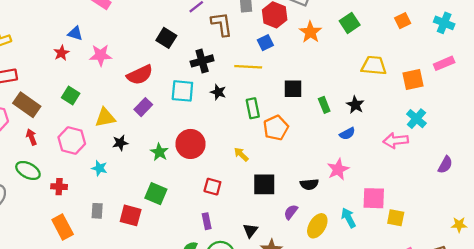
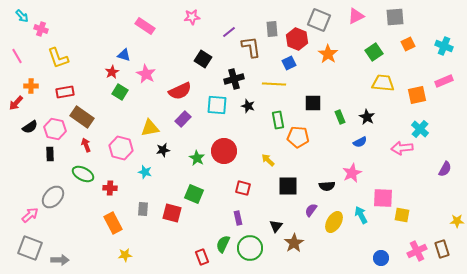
green square: (350, 23) -> (374, 52), moved
pink star: (101, 55) -> (146, 74), turned 30
green square: (71, 96) -> (120, 92), moved
orange pentagon: (276, 128) -> (298, 137), turned 30

